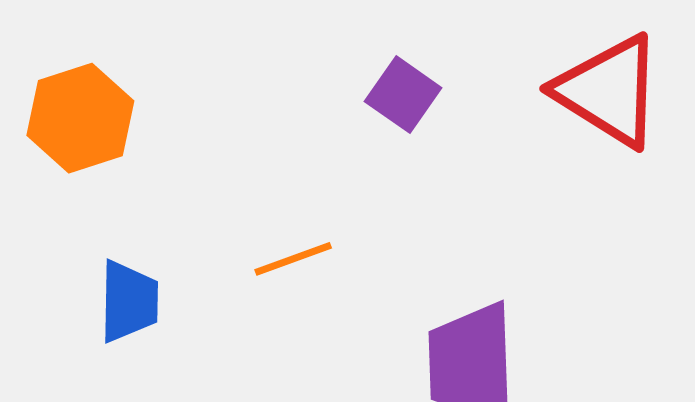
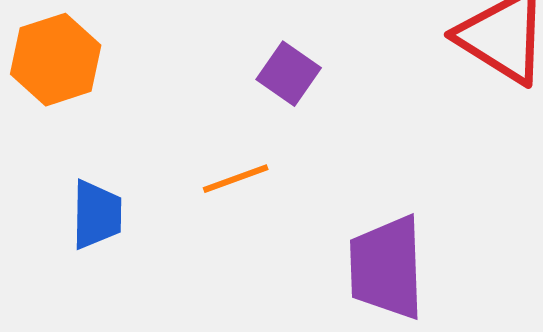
purple square: (403, 95) -> (289, 74), moved

